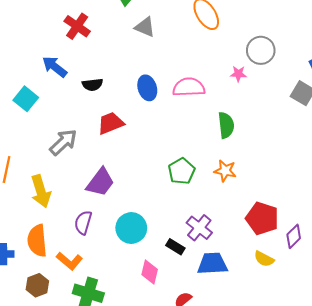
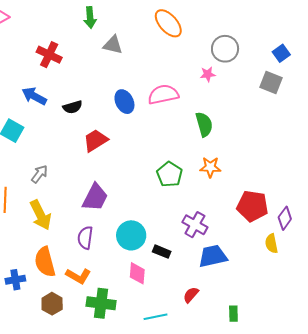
gray arrow: (63, 142) -> (39, 174), moved, size x0.7
black rectangle: (175, 247) -> (162, 252), moved
yellow semicircle: (264, 259) -> (271, 244), moved, turned 60
pink diamond: (150, 272) -> (137, 273), moved

